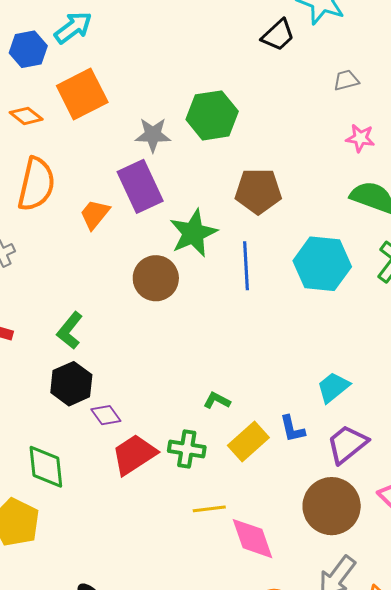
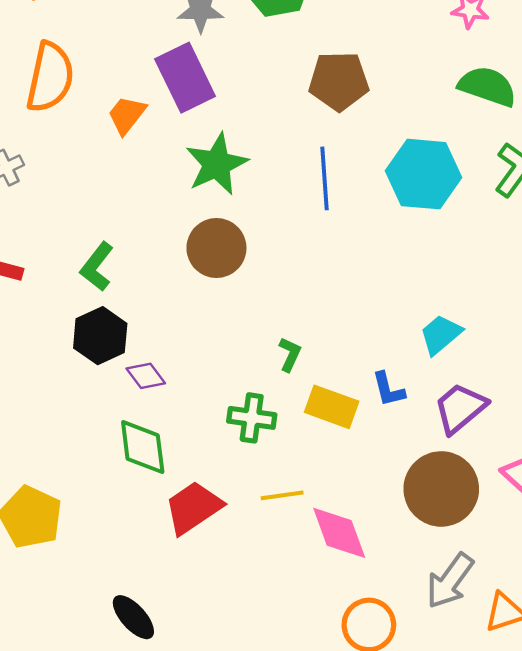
green star: (193, 233) -> (217, 164), moved
brown circle: (156, 278) -> (216, 248), moved
green L-shape: (217, 401) -> (290, 354), turned 88
yellow rectangle: (248, 441) -> (332, 407), turned 63
red trapezoid: (134, 454) -> (193, 508), moved
green diamond: (46, 467) -> (143, 447), moved

